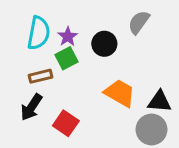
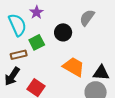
cyan semicircle: (39, 33) -> (17, 25), turned -35
purple star: (68, 37) -> (37, 12), moved

